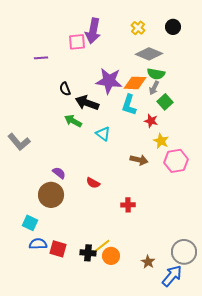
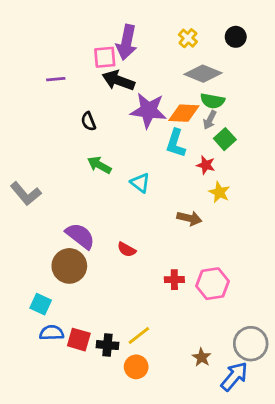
black arrow: (87, 103) -> (118, 80), moved
pink hexagon: (176, 161) -> (213, 284), moved
purple semicircle: (59, 173) -> (80, 236), size x1.6
black cross: (88, 253) -> (107, 345), moved
orange circle: (111, 256) -> (136, 367), moved

